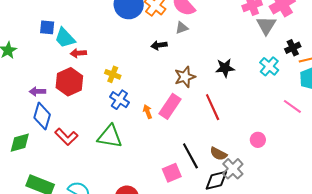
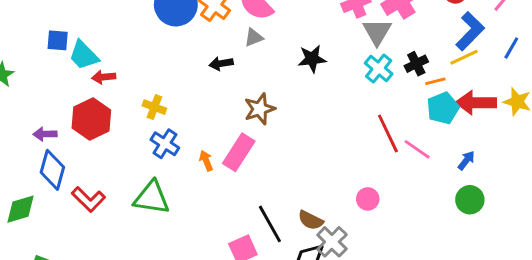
cyan cross: (269, 66) -> (379, 68), moved
black star: (225, 68) -> (312, 59), moved
red line: (213, 107) -> (388, 133), moved

